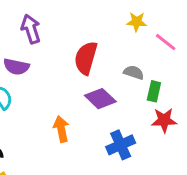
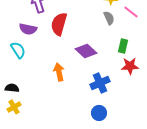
red semicircle: (86, 58) -> (59, 24), moved
gray semicircle: (134, 72) -> (109, 18), moved, turned 48

